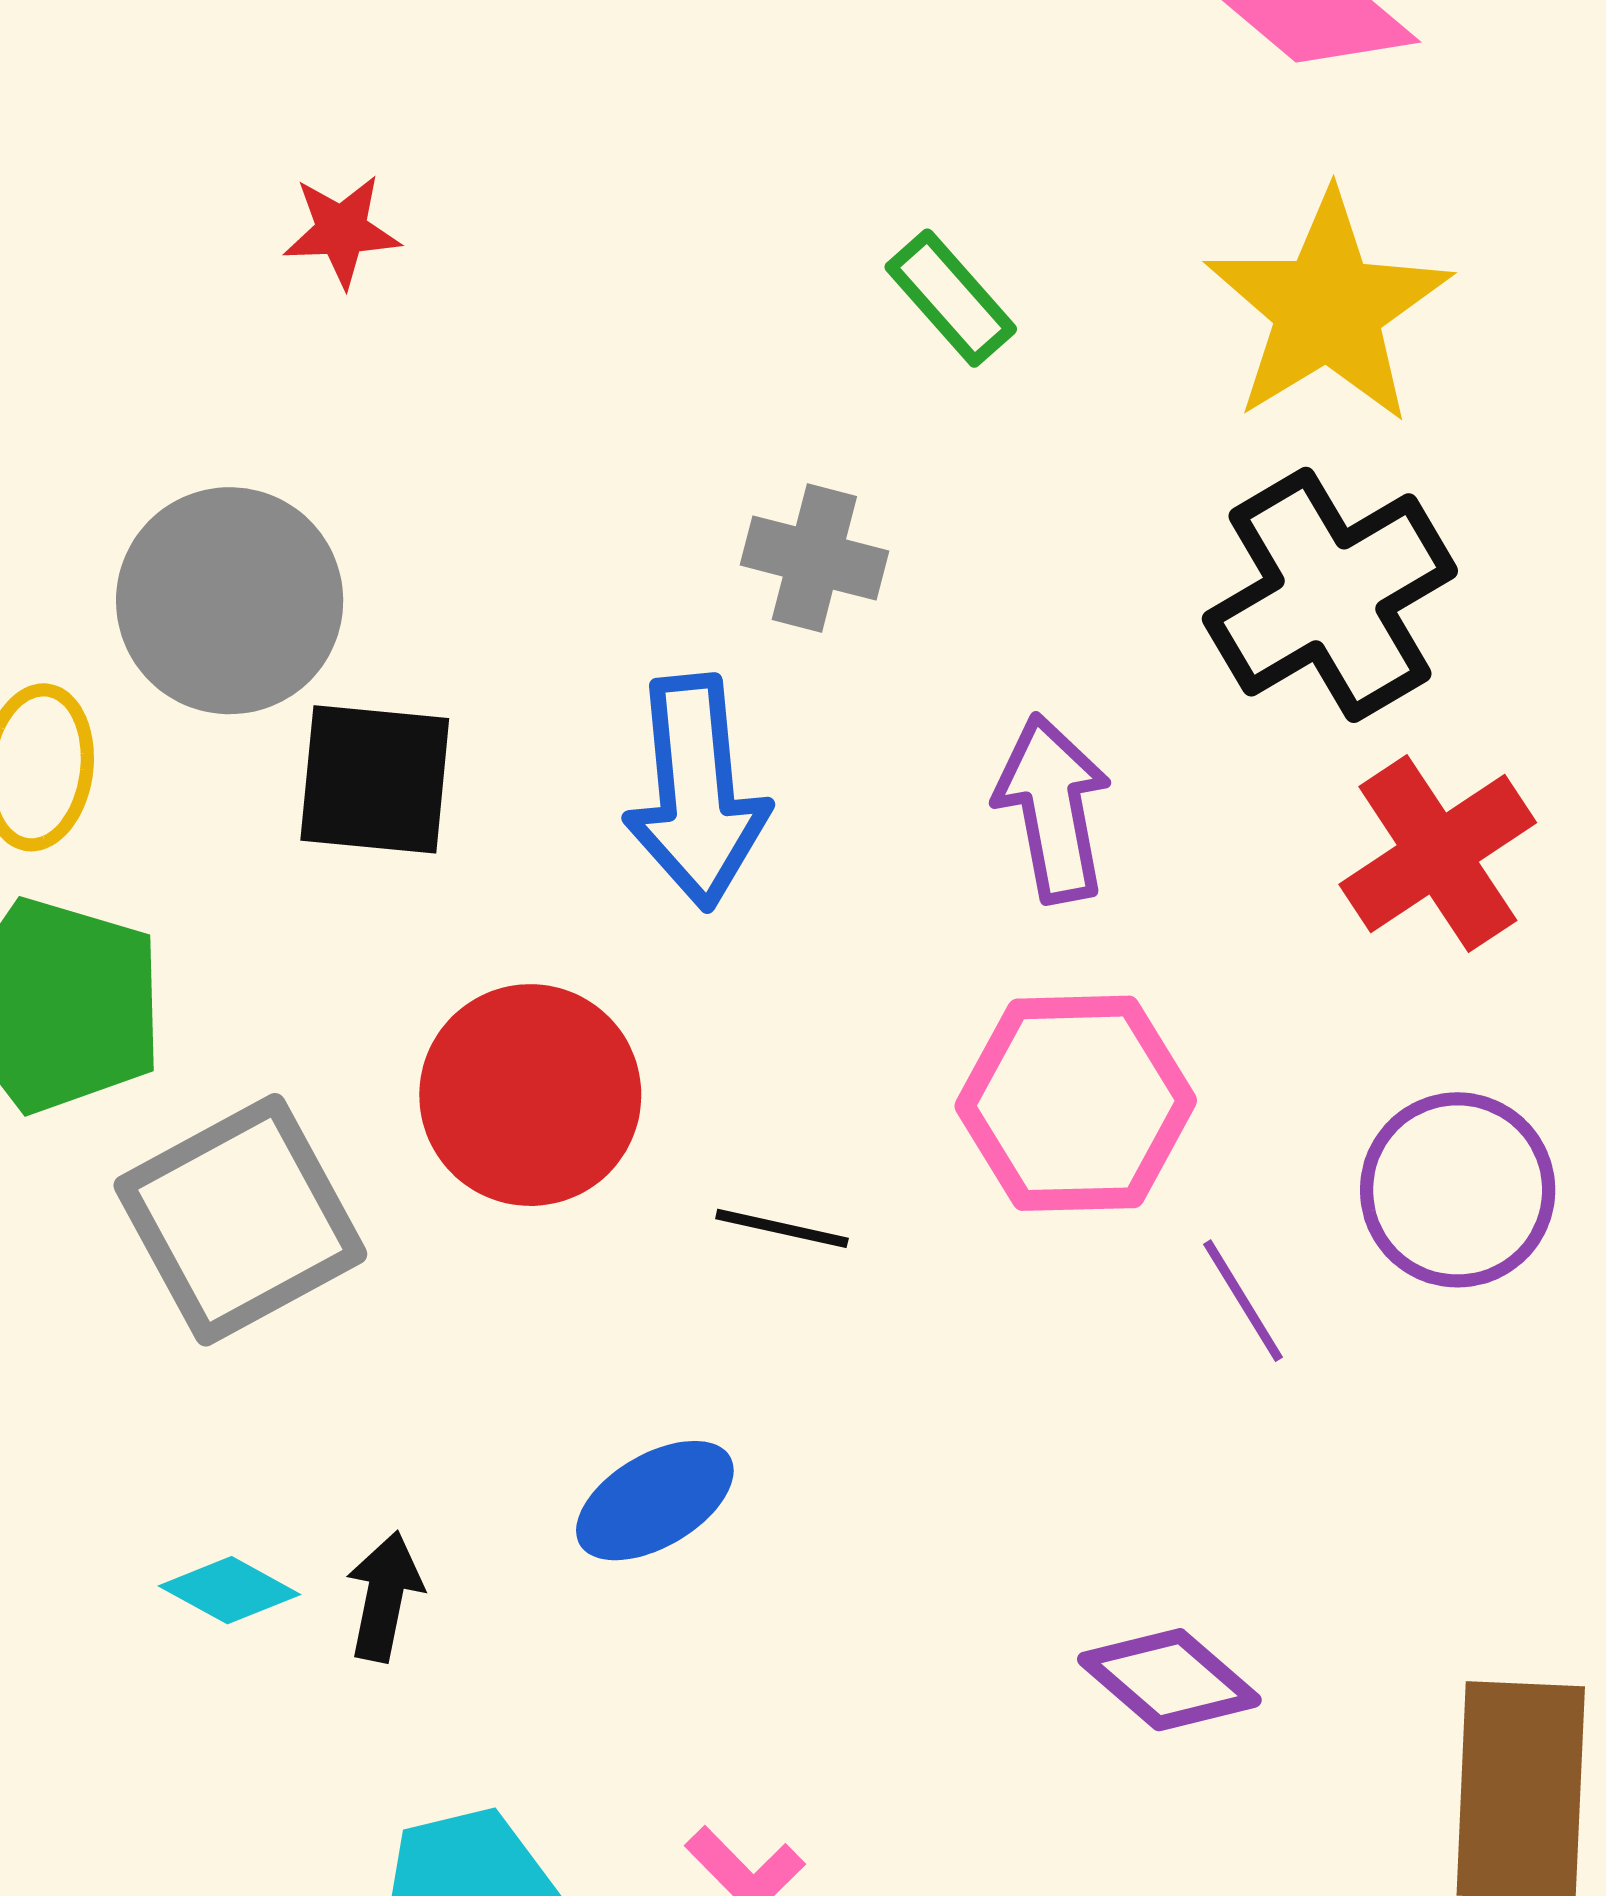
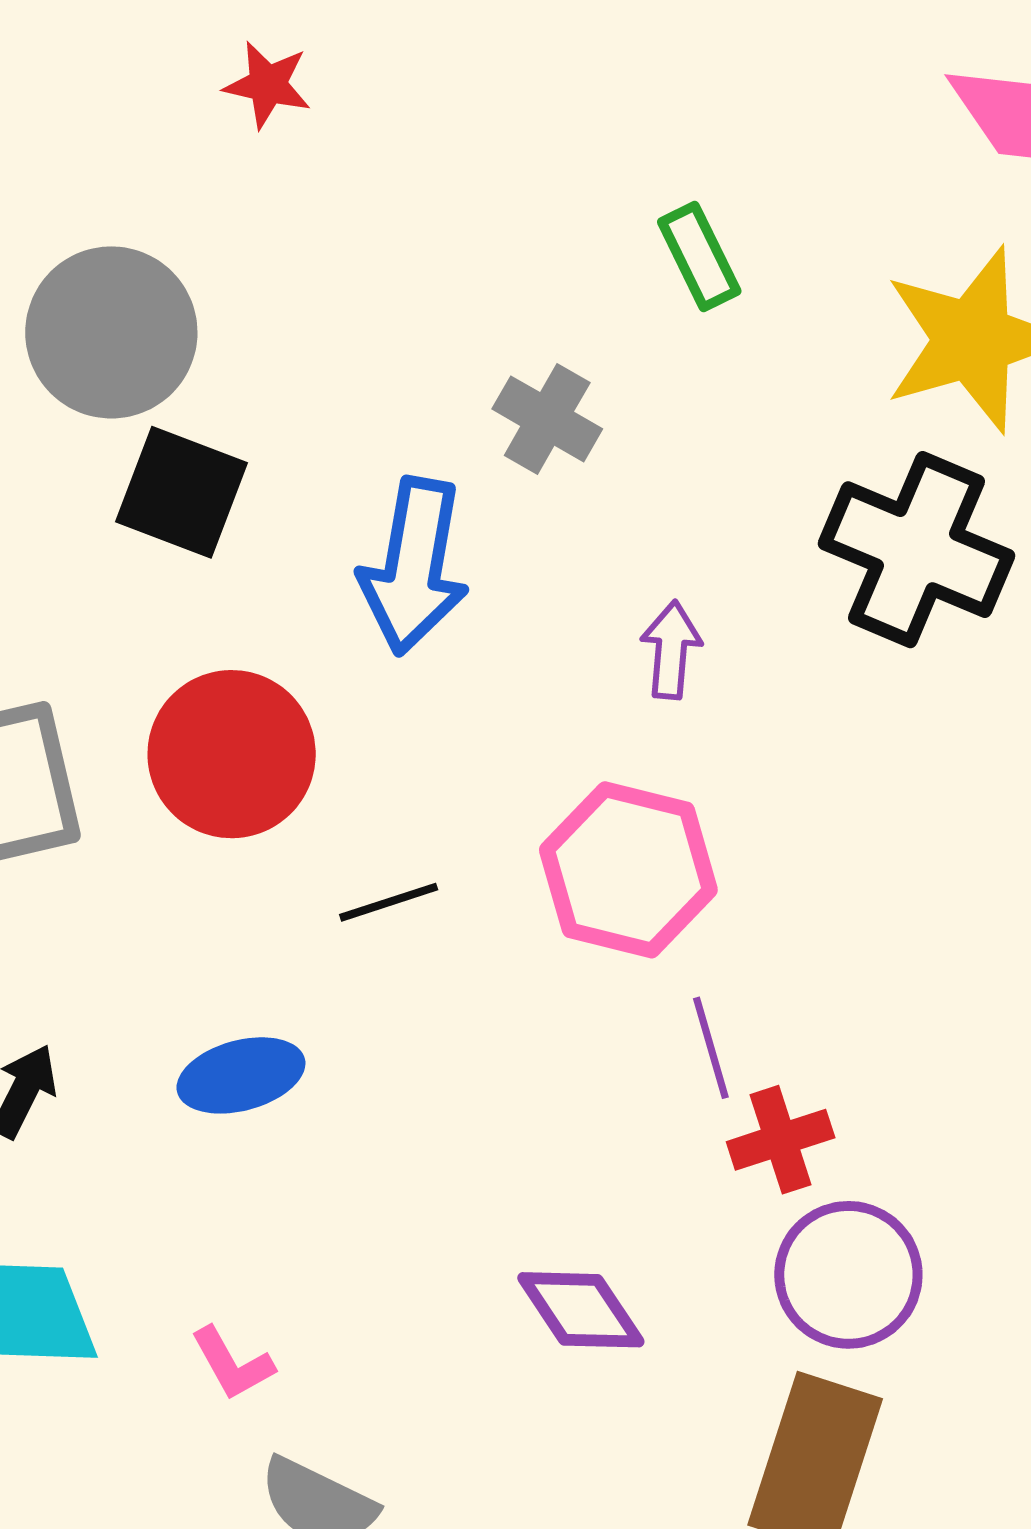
black cross: (1330, 595) -> (916, 550), turned 38
purple arrow: (1053, 808) -> (671, 650), size x0.7
red cross: (1438, 854) -> (781, 1140), moved, size x0.7
purple circle: (1458, 1190) -> (848, 1275), moved
black line: (782, 1228) -> (389, 902), turned -46

